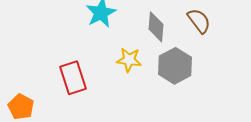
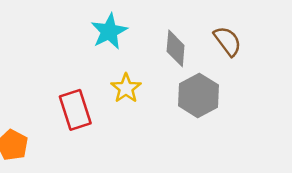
yellow star: (129, 60) -> (126, 88), moved, turned 30

